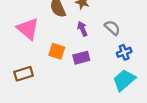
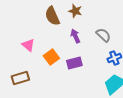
pink triangle: (28, 29) -> (28, 45), moved, size x0.6
orange square: (57, 51) -> (51, 57), turned 35

